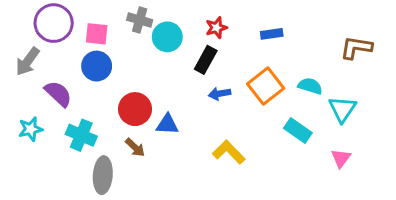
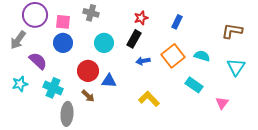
blue rectangle: (272, 34) -> (177, 22), turned -56
cyan circle: (167, 37) -> (104, 43), moved
cyan triangle: (342, 109) -> (236, 67), moved

